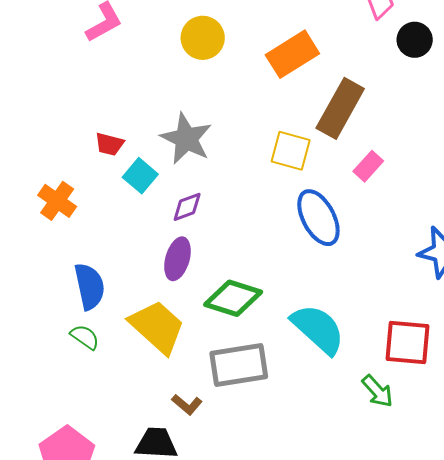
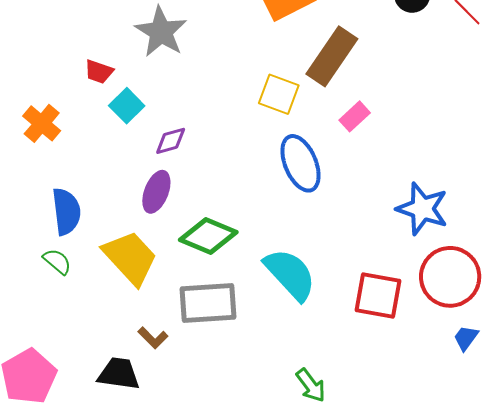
gray star: (186, 139) -> (161, 32), moved
green arrow: (378, 391) -> (311, 385), moved

